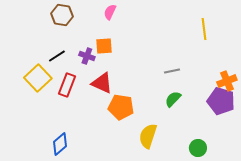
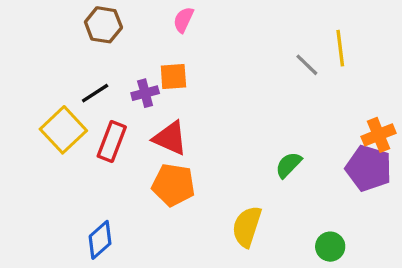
purple cross: (87, 56) -> (145, 93), turned -35
gray line: (172, 71) -> (307, 65), moved, turned 56
orange pentagon: (121, 107) -> (173, 185), moved

